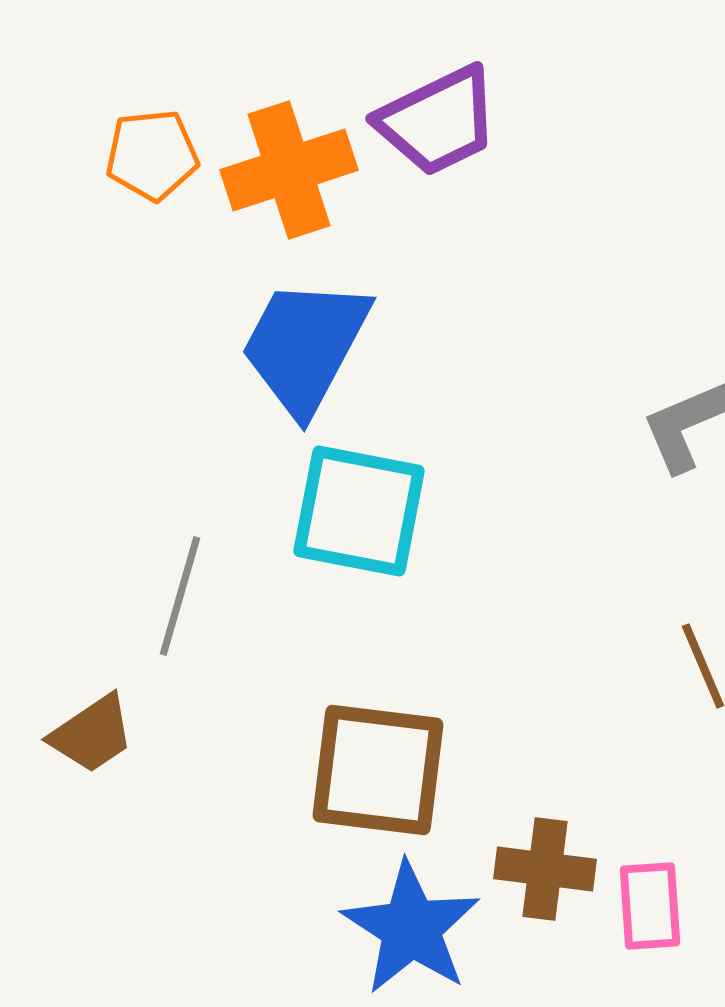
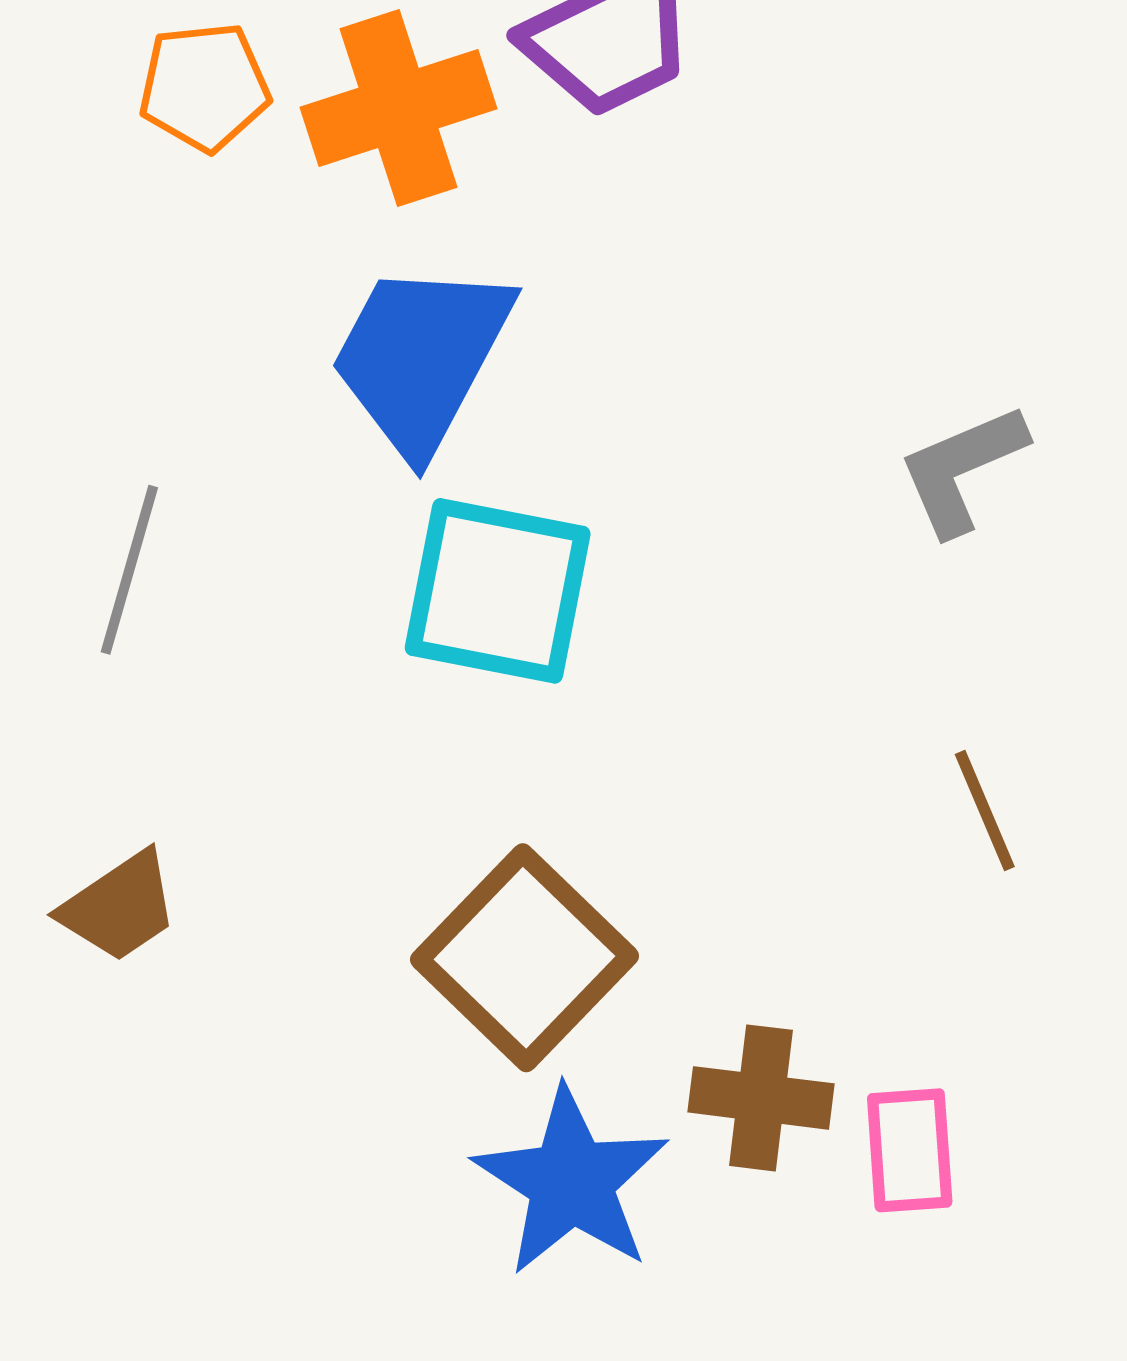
gray line: (180, 596) -> (129, 570), moved
brown square: (378, 770) -> (524, 958), turned 37

